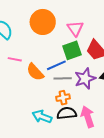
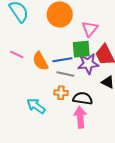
pink line: (15, 59) -> (17, 54), moved
purple star: (85, 79) -> (88, 64), moved
black semicircle: (67, 113) -> (83, 98), moved

